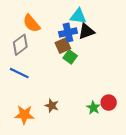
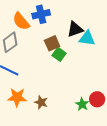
cyan triangle: (78, 16) -> (87, 38), moved
blue cross: (68, 32) -> (41, 14), moved
orange star: (24, 115) -> (17, 97), moved

